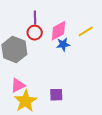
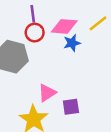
pink diamond: (59, 31) -> (64, 26), turned 40
pink triangle: (18, 85) -> (47, 93), moved

